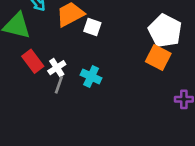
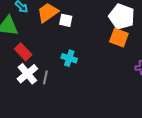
white cross: (57, 68) -> (27, 74), moved, size x1.5
gray line: (59, 85) -> (45, 78), moved

